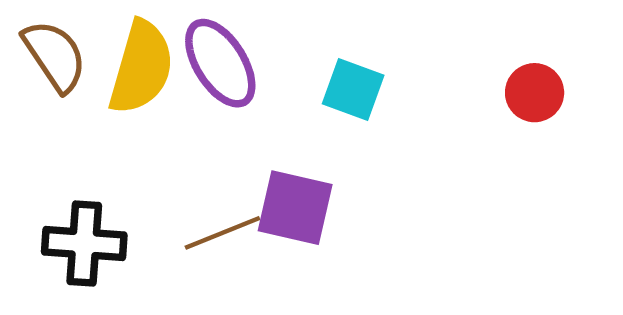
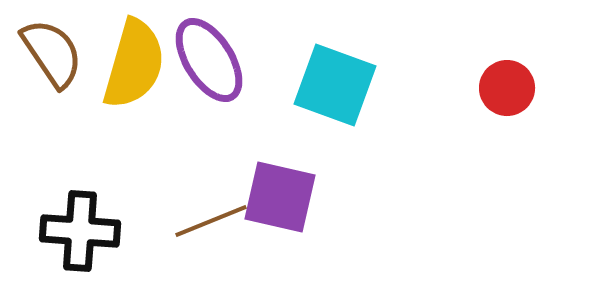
cyan square: (353, 89) -> (335, 85), size x1.4

